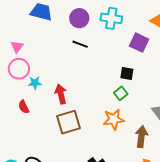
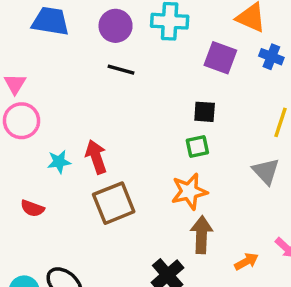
cyan star: (35, 83) -> (59, 162), moved
green square: (121, 93) -> (197, 147), turned 32
red semicircle: (24, 107) -> (32, 208), moved, turned -40
brown arrow: (141, 137) -> (202, 235), moved

